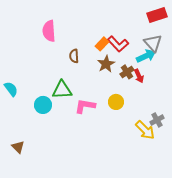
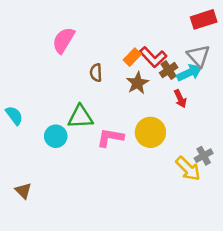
pink semicircle: (49, 31) -> (63, 40), turned 35
brown cross: (127, 72) -> (169, 70), moved
yellow circle: (116, 102) -> (150, 132), size x1.5

